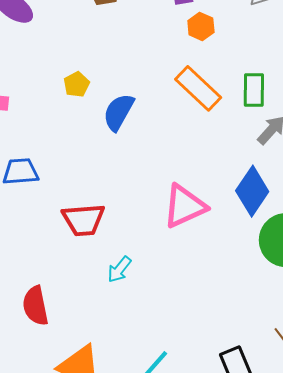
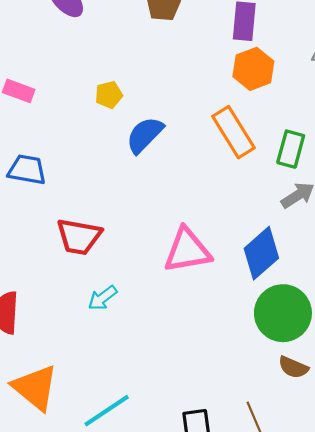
orange hexagon: (201, 26) -> (253, 69), size x1.4

